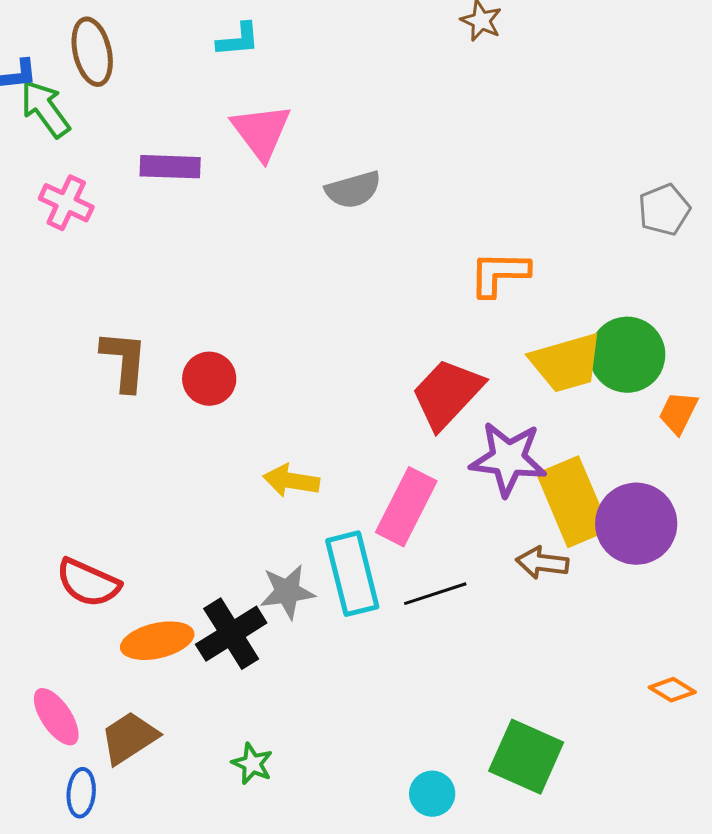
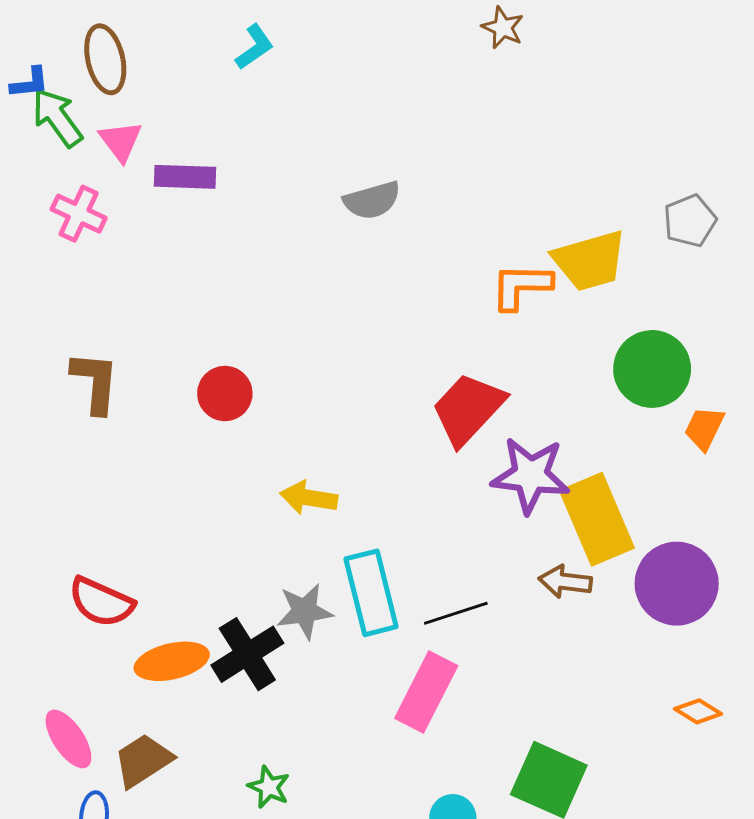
cyan L-shape: (238, 40) -> (255, 47), turned -30
pink triangle: (261, 132) -> (121, 141), moved, size x0.7
brown L-shape: (124, 361) -> (95, 382), moved
yellow trapezoid: (566, 363) -> (590, 261), moved
pink rectangle: (406, 507) -> (426, 692), moved
purple circle: (636, 524) -> (677, 584), moved

